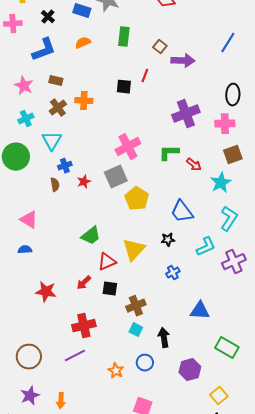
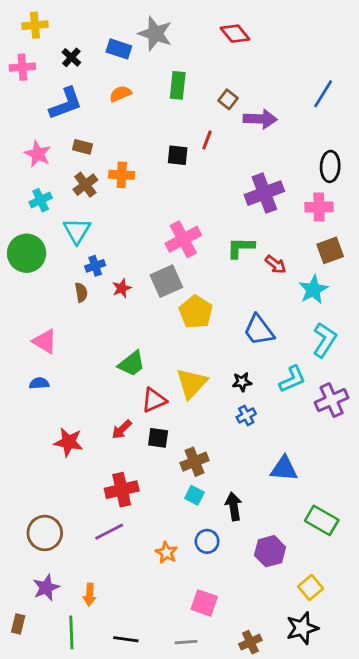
black star: (168, 240) -> (242, 382), moved

